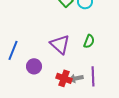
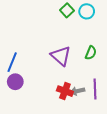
purple circle: (34, 66) -> (15, 82), moved

